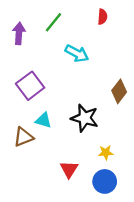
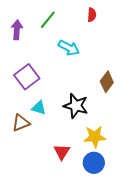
yellow star: (106, 153) -> (95, 137), size x1.6

